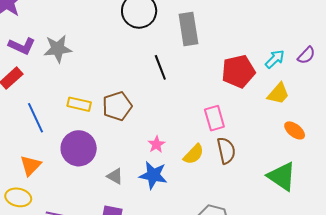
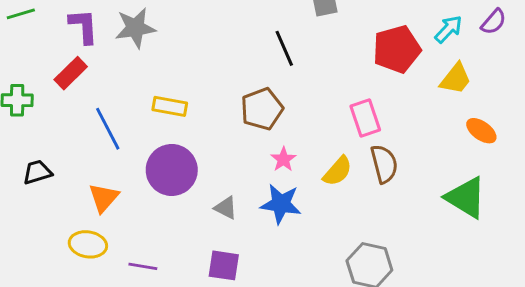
purple L-shape: (22, 46) -> (84, 26), turned -116
brown pentagon: (117, 106) -> (262, 109), moved

